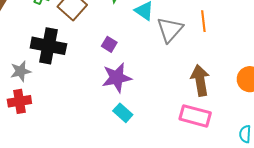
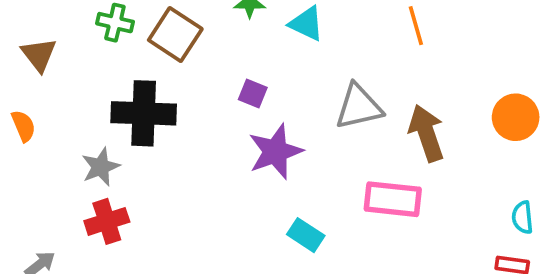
gray triangle: (170, 30) -> (359, 107), moved, turned 44
cyan rectangle: (123, 113) -> (306, 235), moved
pink rectangle: (195, 116) -> (393, 199), moved

